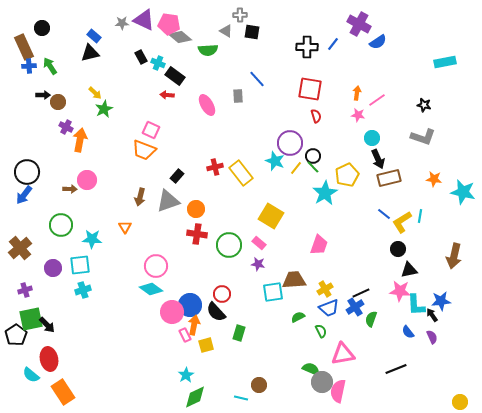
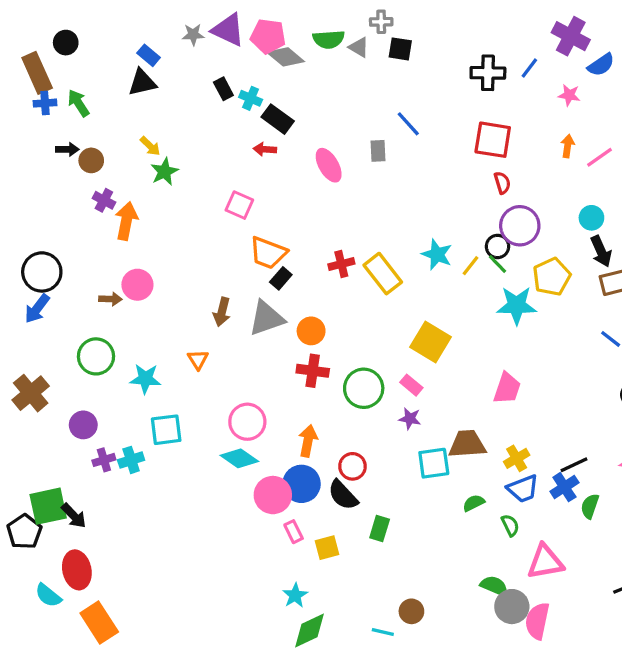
green semicircle: (208, 50) -> (329, 39), moved
pink star: (358, 115) -> (569, 95), moved
purple circle: (290, 143) -> (520, 226), moved
orange trapezoid: (144, 150) -> (268, 253), moved
cyan star: (325, 193) -> (517, 305), turned 30
cyan square: (80, 265) -> (166, 430), moved
purple cross: (25, 290) -> (104, 460), moved
orange arrow: (194, 325) -> (308, 441), moved

